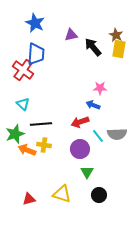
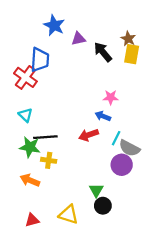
blue star: (35, 23) -> (54, 25), moved
green star: (15, 134) -> (30, 147), moved, turned 30
gray semicircle: (117, 134) -> (129, 148), turned 30
cyan line: (98, 136) -> (116, 138), moved, turned 64
purple circle: (80, 149) -> (122, 165), moved
orange arrow: (27, 150) -> (30, 180), moved
black circle: (99, 195) -> (103, 206), moved

